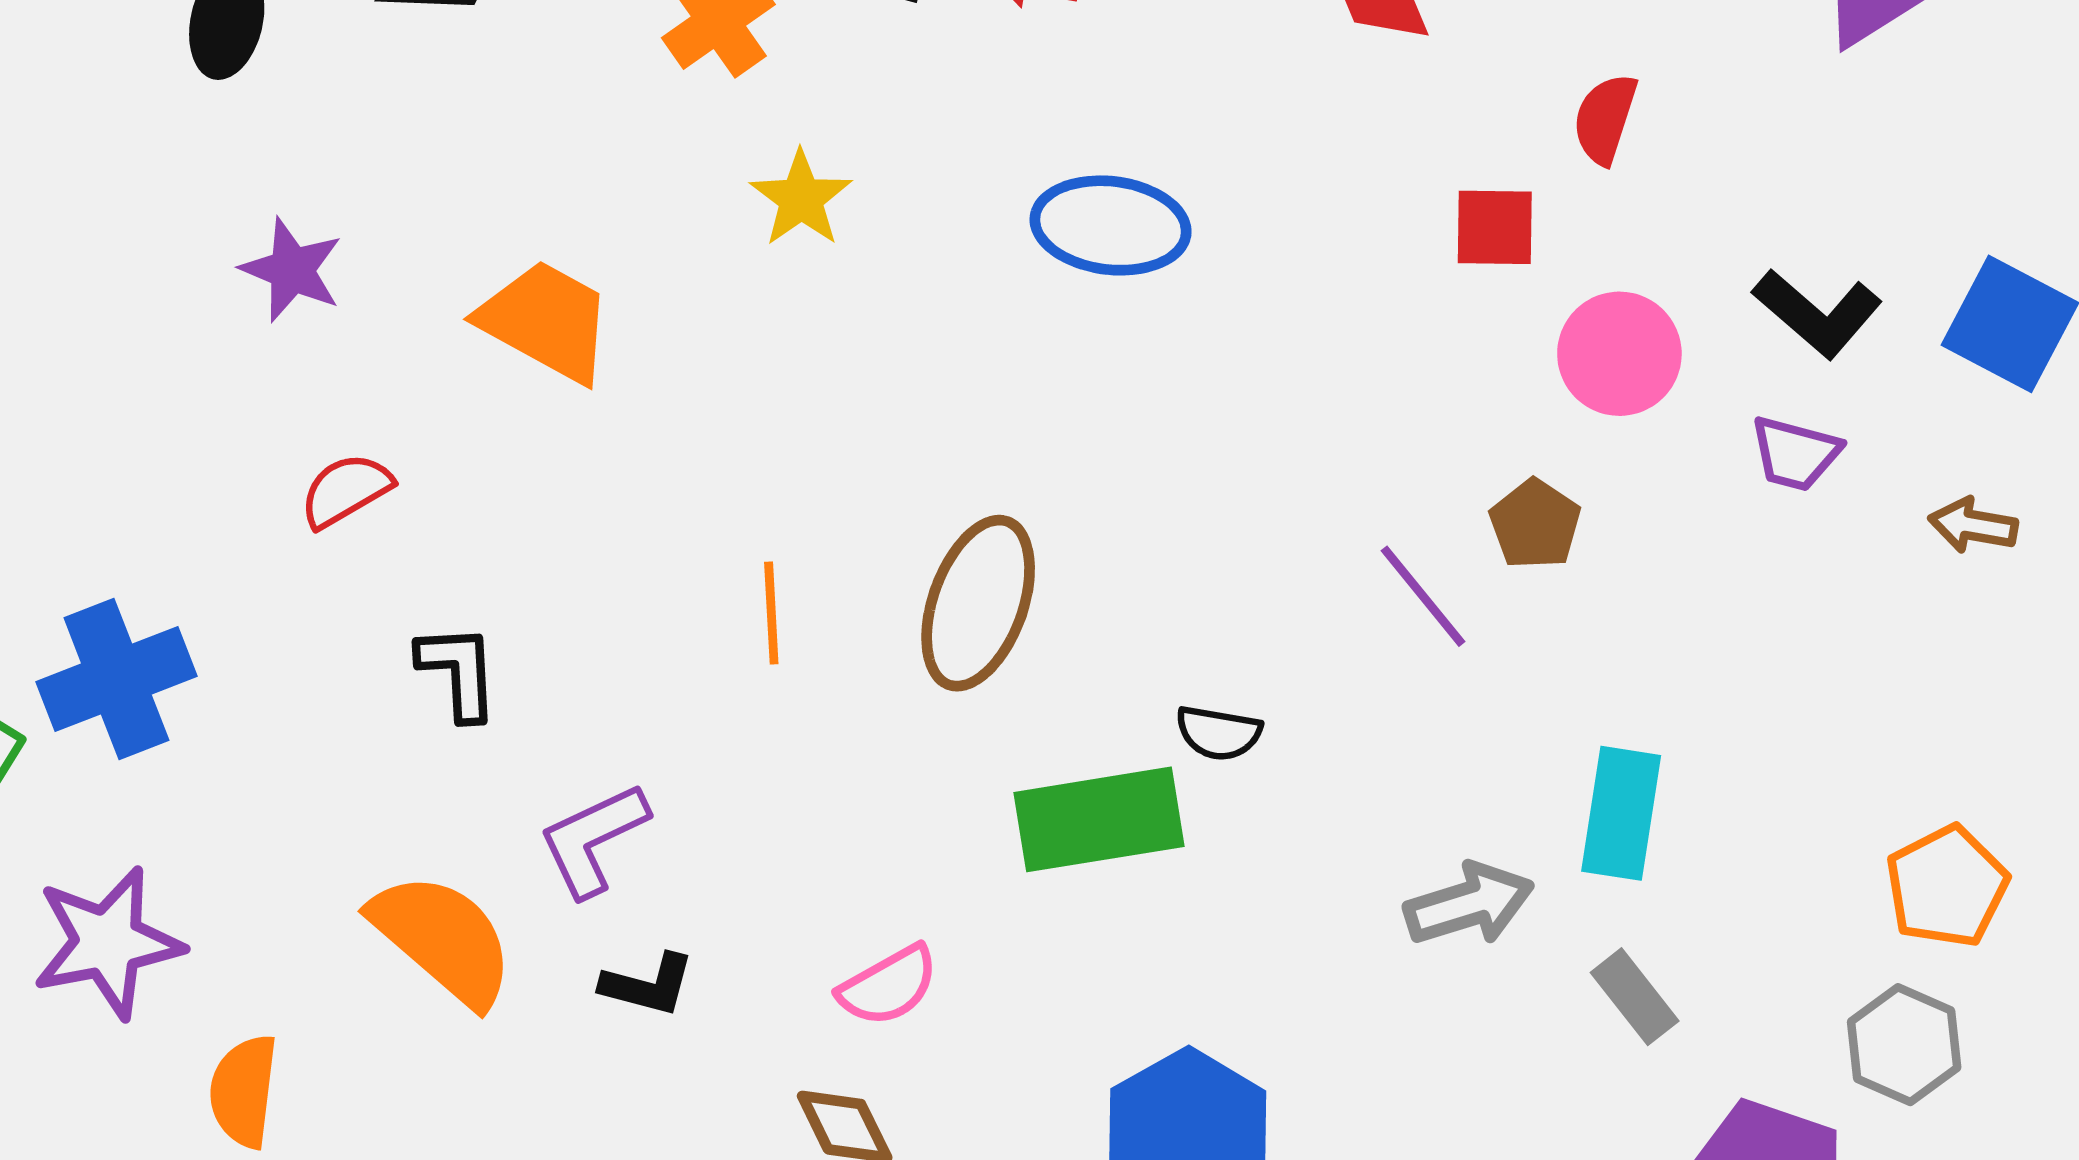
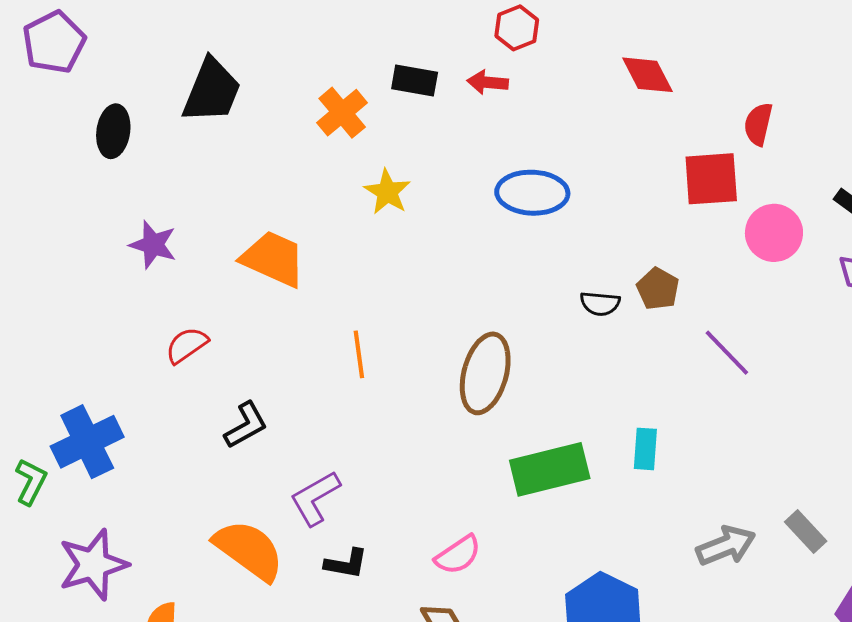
red square: (1495, 227) -> (711, 179), size x1.4
brown pentagon: (1535, 524) -> (658, 289), moved
purple line: (1423, 596) -> (727, 353), moved
orange line: (771, 613) -> (359, 354), moved
black L-shape: (458, 672) -> (246, 425), turned 69
black semicircle: (1219, 733) -> (600, 304), moved
cyan rectangle: (1621, 813) -> (645, 449), moved, size x0.7
gray arrow: (1469, 904) -> (726, 546), moved

